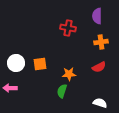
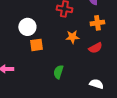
white circle: (16, 63) -> (27, 27), moved
orange star: (69, 74) -> (72, 37), moved

